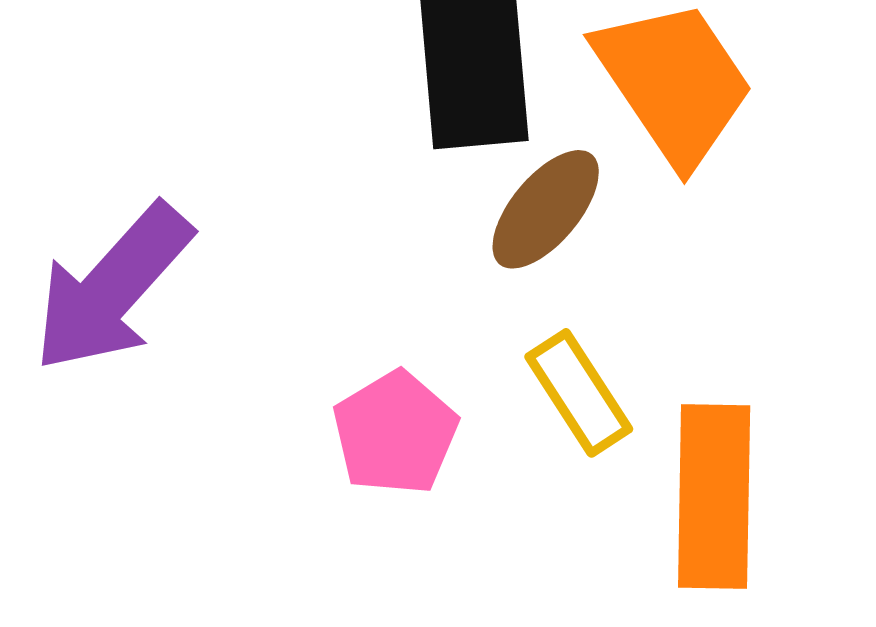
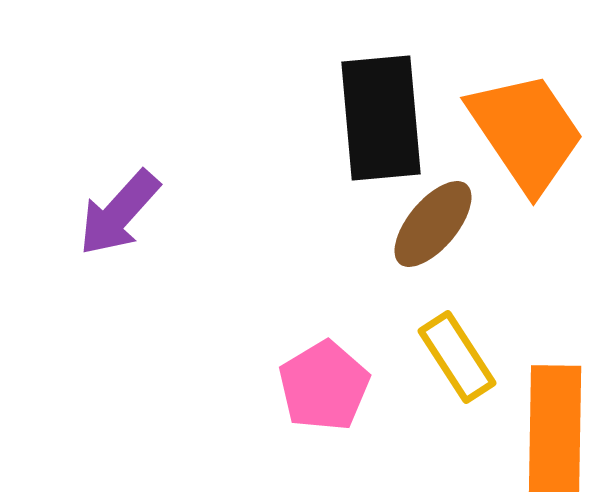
purple arrow: (112, 288) -> (119, 213), moved, size x0.7

